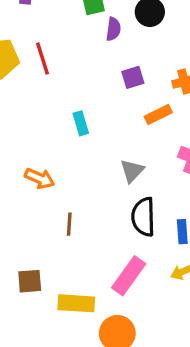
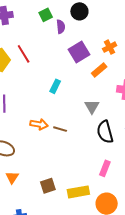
purple square: (133, 77) -> (79, 52), size x1.5
cyan rectangle: (81, 123) -> (55, 86), turned 56
brown line: (69, 224) -> (60, 129), moved, turned -64
pink rectangle: (129, 276) -> (105, 168), size x0.7

